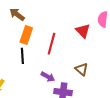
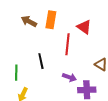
red triangle: (83, 31) -> (84, 27), moved
orange rectangle: (26, 35) -> (51, 20), moved

